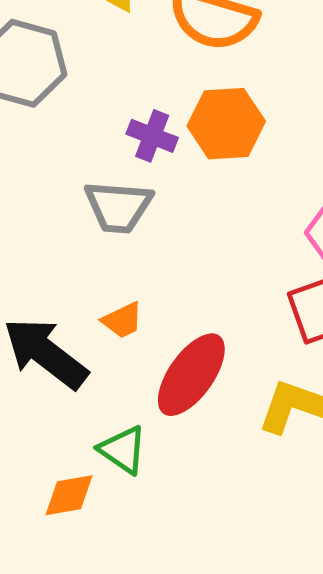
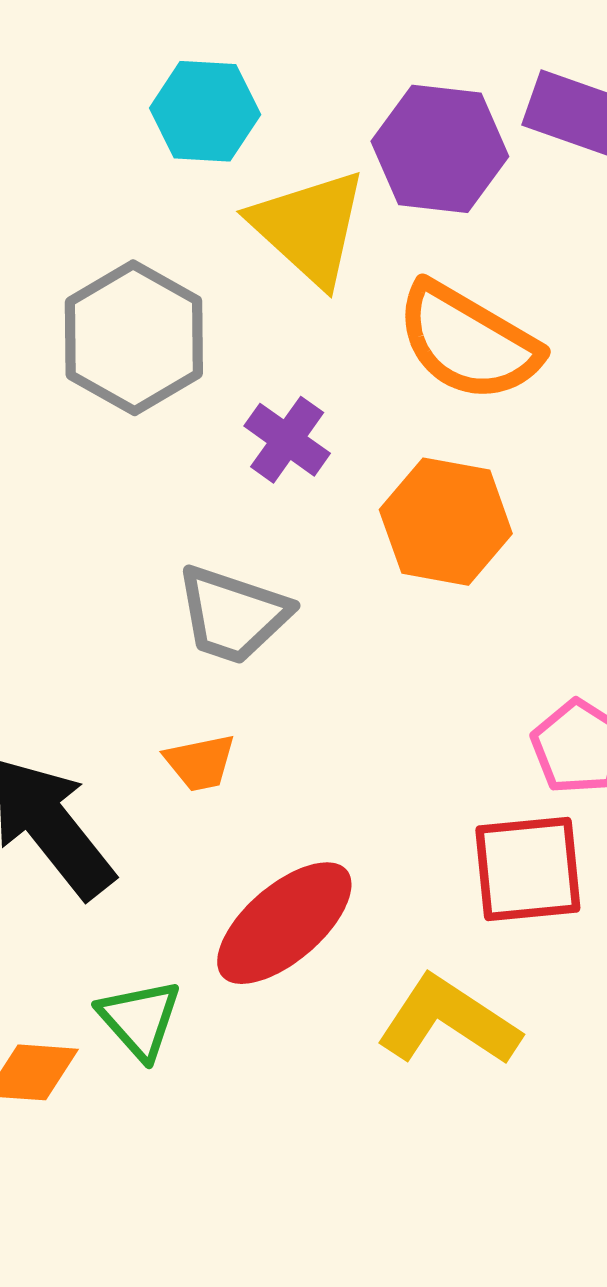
purple cross: (152, 136) -> (287, 440), moved
orange trapezoid: (122, 320) -> (200, 762), moved

